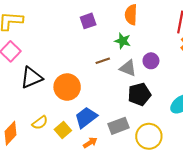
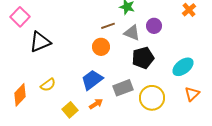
orange circle: (67, 87) -> (101, 47), moved, size x0.7
yellow square: (63, 130) -> (70, 110), moved

